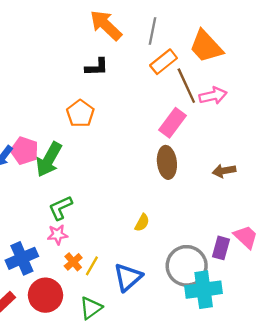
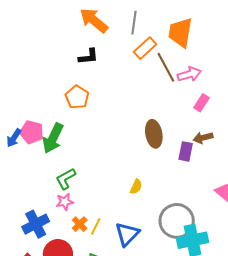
orange trapezoid: (206, 46) -> (180, 33), turned 56
pink rectangle: (173, 123) -> (202, 103), moved, size x0.7
purple rectangle: (221, 248) -> (186, 151), moved

